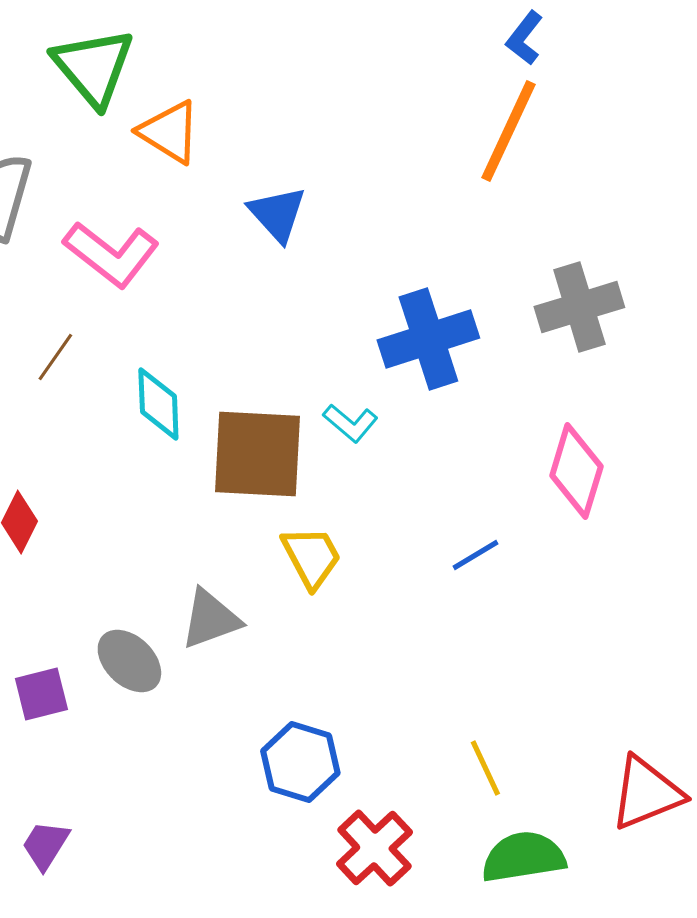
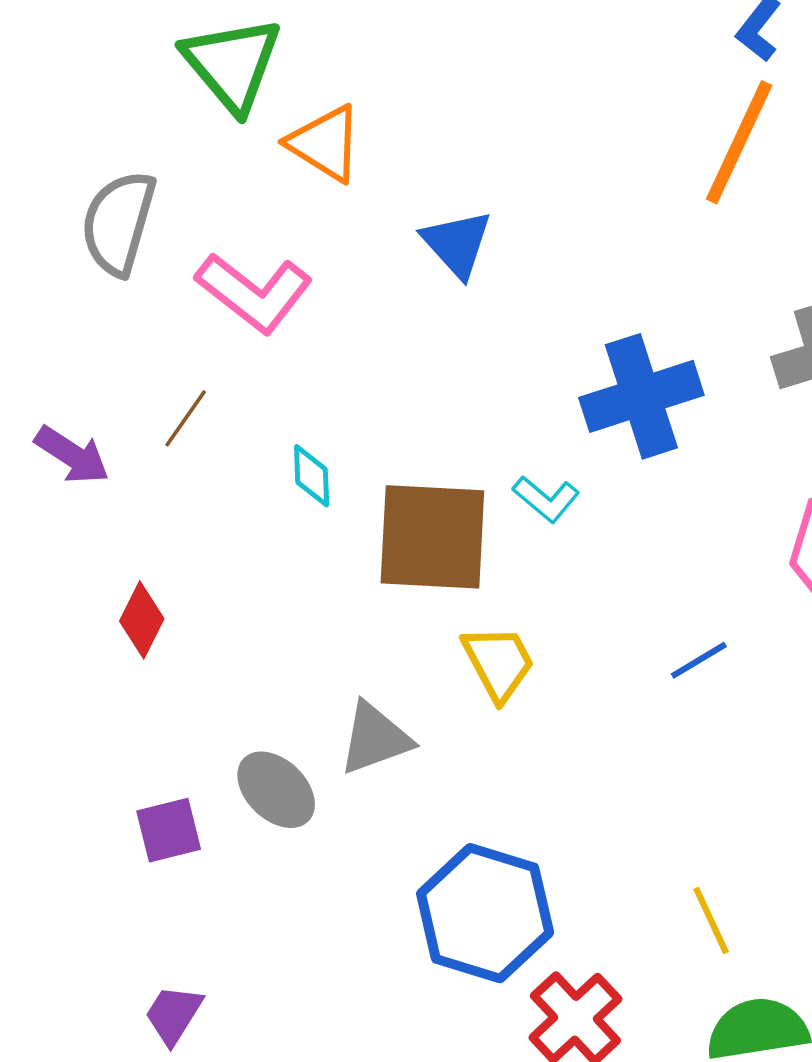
cyan diamond: (158, 404) -> (312, 476), size x0.7
blue hexagon: (300, 762) -> (485, 913), size x1.4

